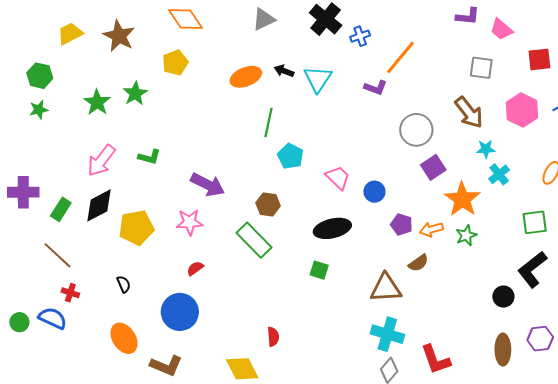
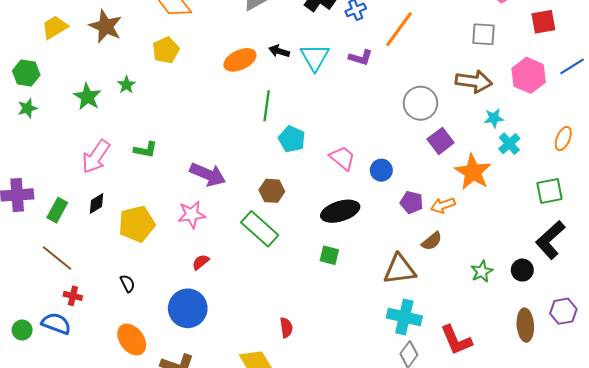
purple L-shape: (376, 88) -> (361, 58), moved
green star: (135, 94) -> (126, 85), size x0.7
brown arrow: (469, 112) -> (474, 81), turned -40
black diamond: (99, 205) -> (97, 203), size x0.6
green star: (466, 235) -> (482, 272), moved

